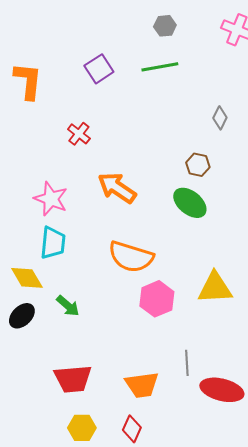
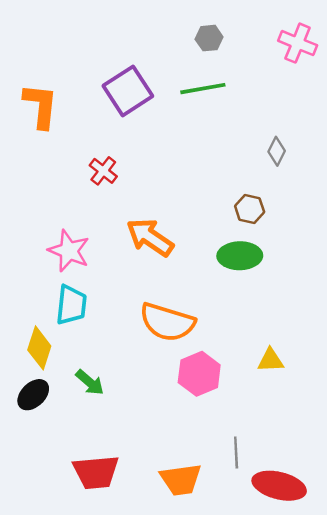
purple square: (99, 69) -> (128, 91), size x1.4
green ellipse: (190, 203) -> (240, 256), turned -40
yellow diamond: (27, 278) -> (39, 348), turned 48
yellow triangle: (215, 288) -> (271, 360), size x0.6

